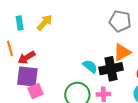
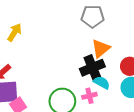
cyan semicircle: (90, 66) -> (102, 83), moved

